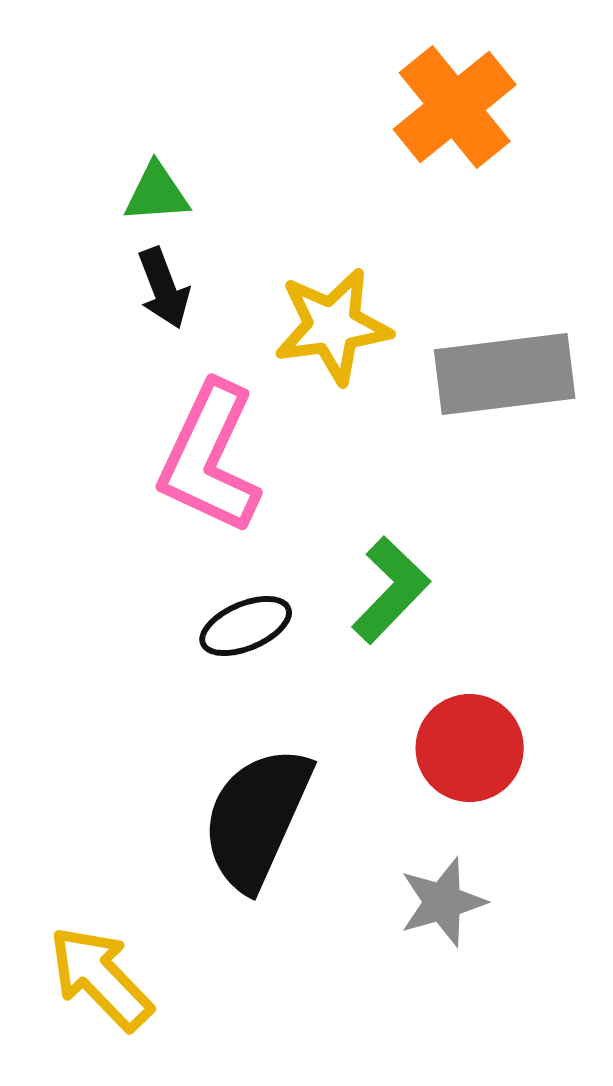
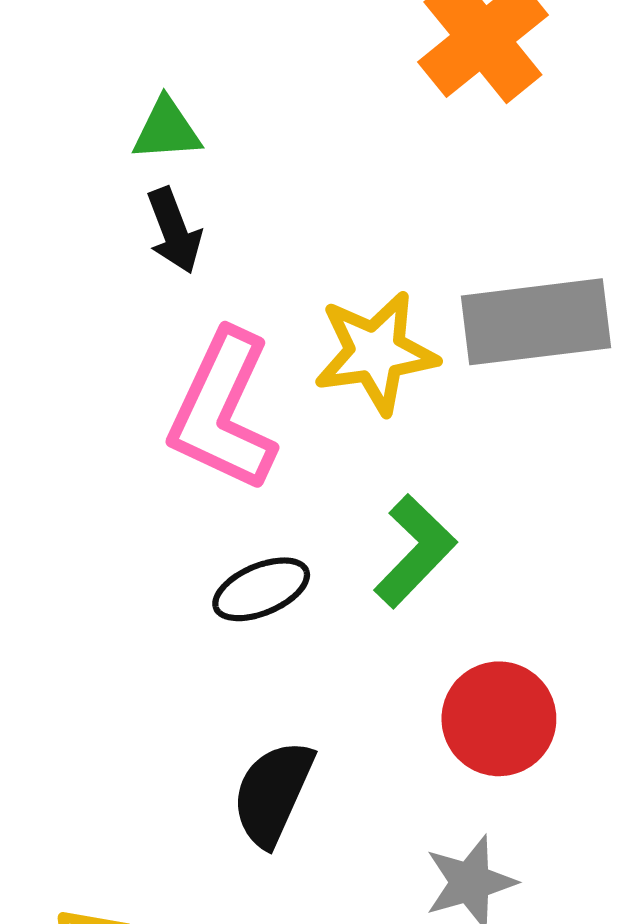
yellow star: (333, 326) -> (376, 353), moved
black semicircle: (257, 818) -> (273, 793), size x0.7

